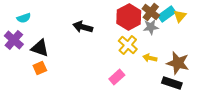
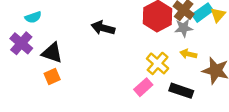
yellow cross: (128, 45) -> (158, 63), moved
yellow arrow: (150, 58) -> (188, 54), moved
black rectangle: (172, 83) -> (181, 91), moved

